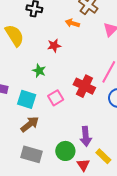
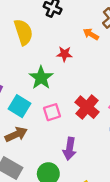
green star: (39, 71) -> (41, 78), size x1.5
purple arrow: (86, 136) -> (70, 149), moved

